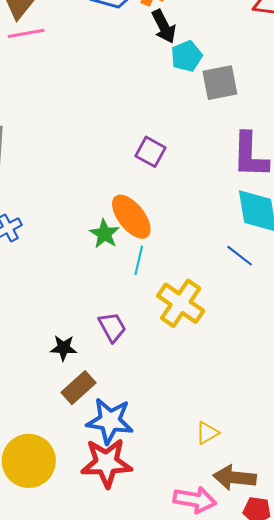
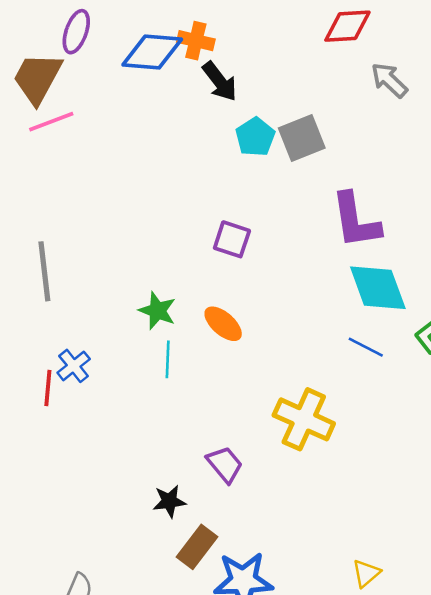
cyan pentagon: (187, 56) -> (255, 137), moved
orange ellipse: (131, 217) -> (223, 324), size x0.7
green star: (104, 234) -> (157, 311), moved
cyan line: (139, 260) -> (168, 359), moved

